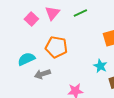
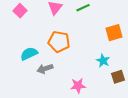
pink square: (31, 19) -> (20, 11), moved

